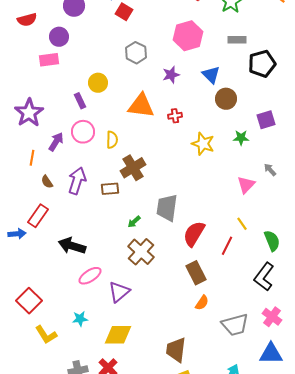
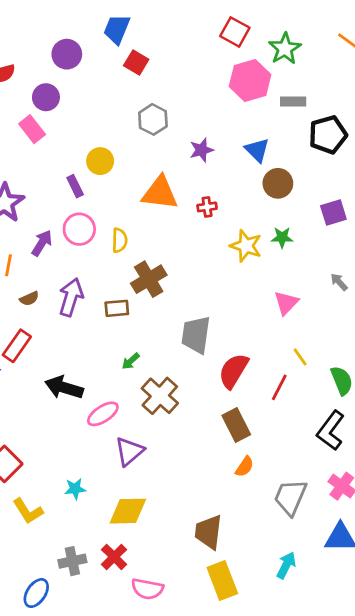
pink hexagon: (188, 36) -> (250, 81), moved
pink rectangle: (49, 60) -> (32, 129), turned 60
green star: (241, 138) -> (282, 237), moved
brown semicircle: (47, 182) -> (29, 299), turned -80
pink triangle: (246, 185) -> (286, 303), moved
green arrow: (134, 222) -> (131, 361), moved
pink ellipse: (90, 276) -> (103, 414), moved
gray trapezoid: (235, 325) -> (290, 497), turned 128

